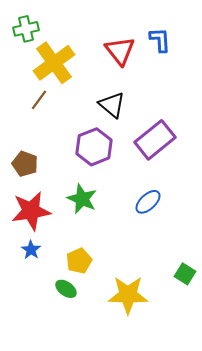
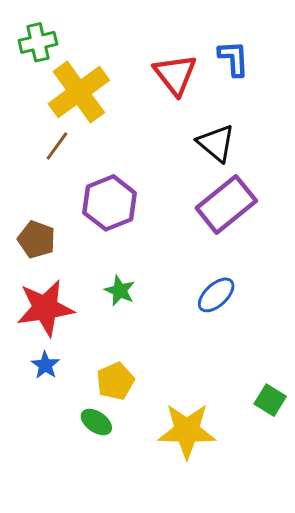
black triangle: (112, 105) -> (216, 143), moved
purple hexagon: (94, 147) -> (110, 203), moved
green star: (82, 199) -> (120, 291), size x0.7

